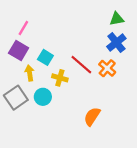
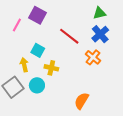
purple square: (19, 50) -> (38, 15), moved
red line: (81, 65) -> (69, 36), moved

